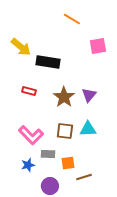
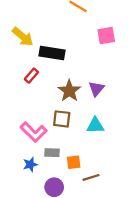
red rectangle: (29, 91) -> (31, 76), moved, turned -64
brown square: (65, 131) -> (62, 119), moved

